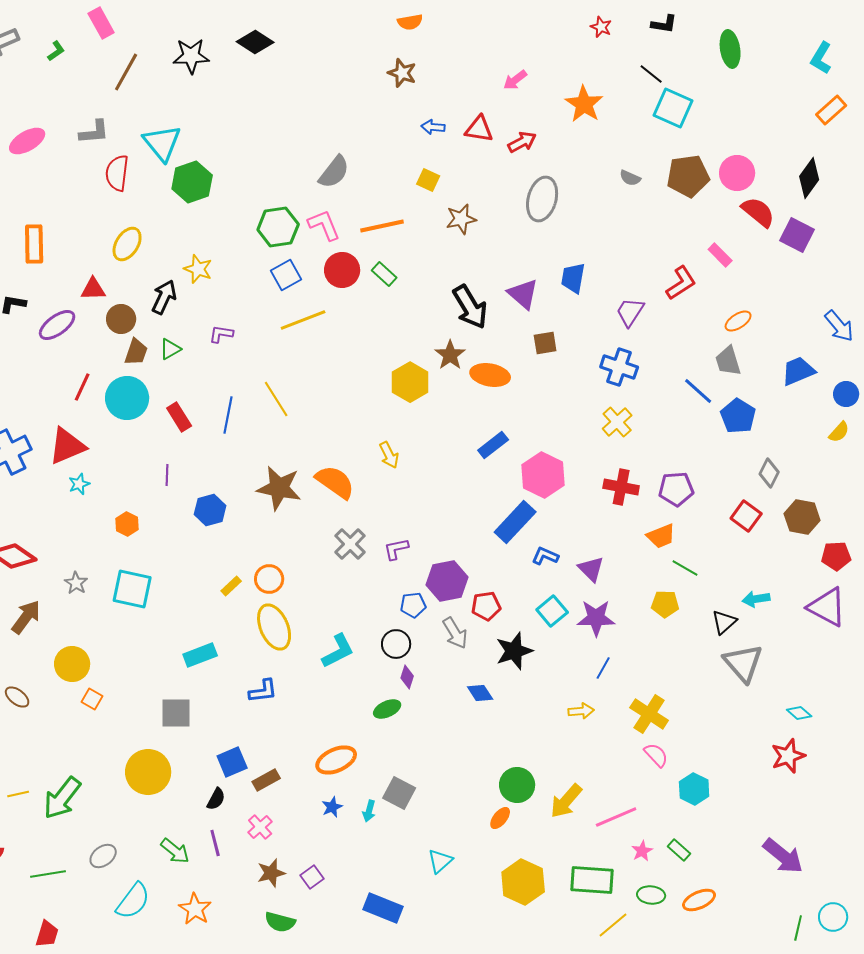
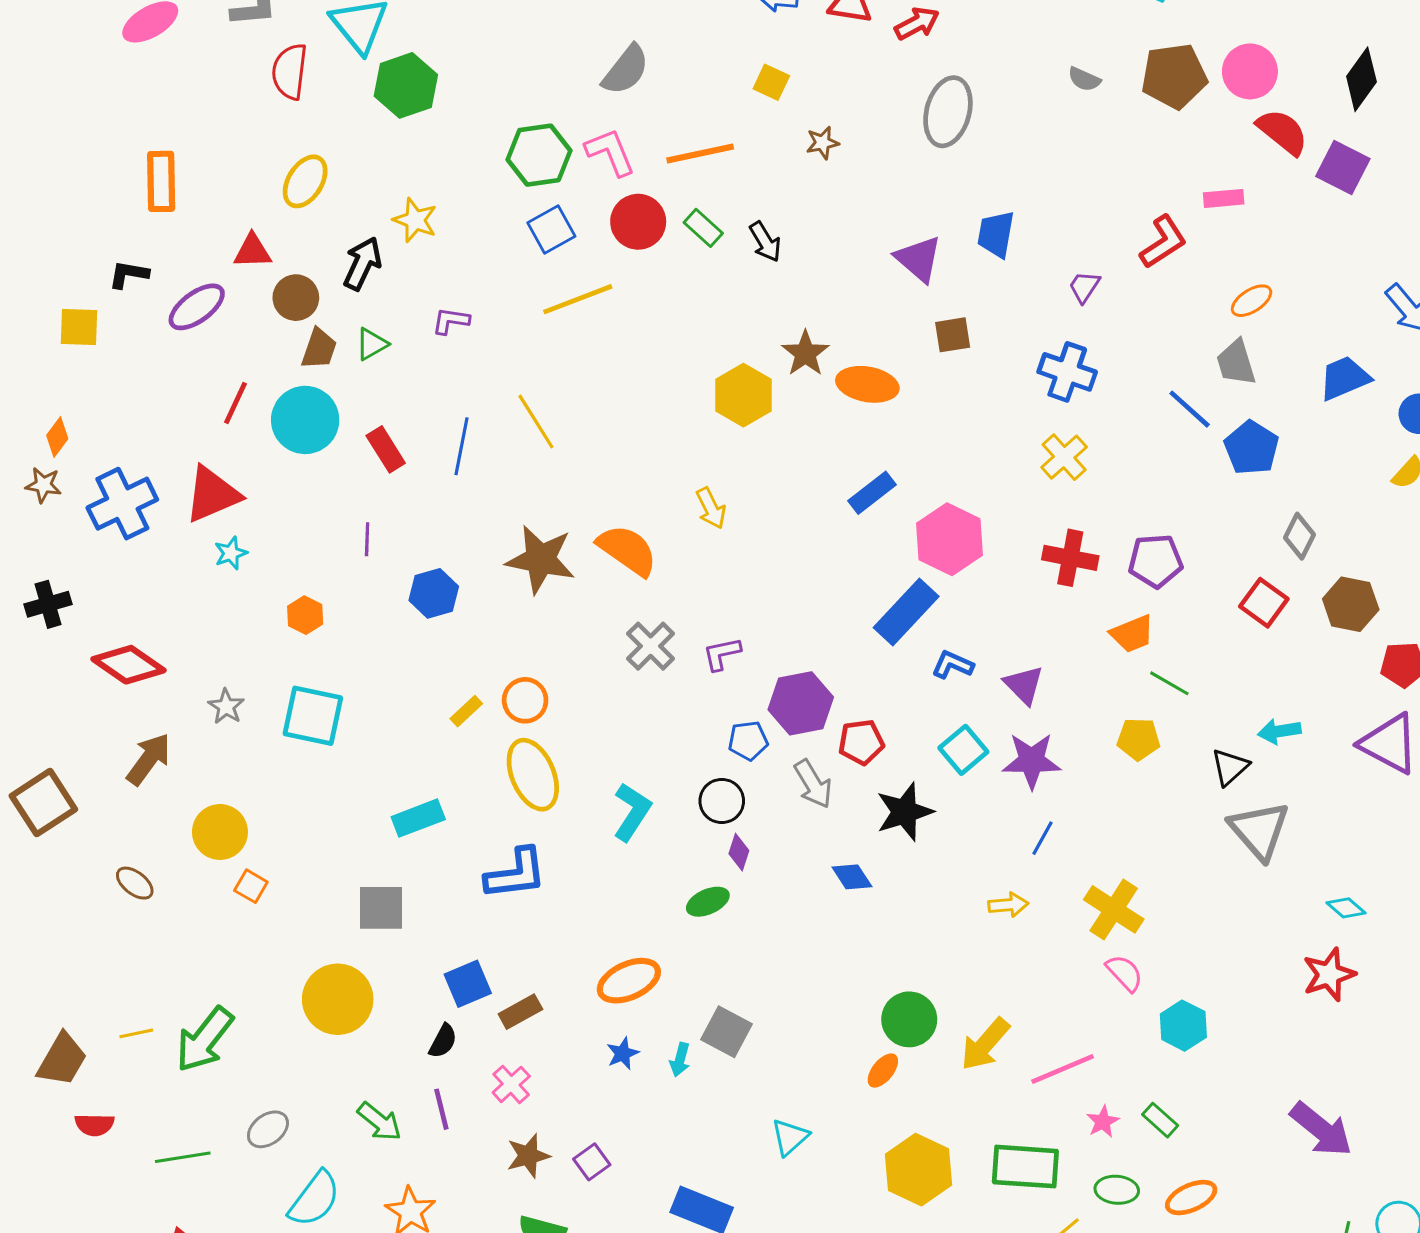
brown star: (461, 219) -> (822, 143), size x0.7
pink rectangle: (720, 255) -> (1224, 198), turned -50
black arrow: (470, 307) -> (765, 242), moved, size x0.6
purple trapezoid: (630, 312) -> (1084, 287), size x0.7
cyan L-shape: (338, 651) -> (632, 812), turned -30
blue L-shape: (263, 691) -> (516, 874), size x1.4

